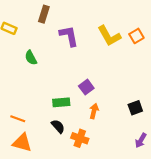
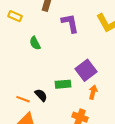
purple square: (86, 87) -> (86, 70), size x1.5
black semicircle: (58, 126) -> (41, 95), moved

